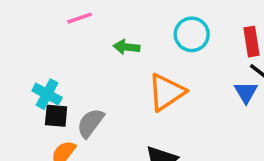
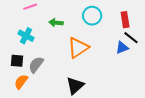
blue triangle: (246, 92) -> (122, 48), turned 40
cyan cross: (47, 94) -> (26, 36), moved

